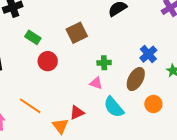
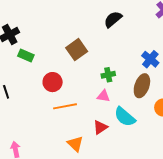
green rectangle: (33, 37) -> (26, 56), moved
orange line: (30, 106) -> (65, 106), moved, turned -35
red triangle: (77, 113) -> (100, 127), moved

